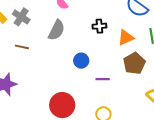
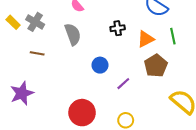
gray semicircle: (57, 30) -> (73, 34), turned -45
purple line: (103, 79) -> (123, 84), turned -40

